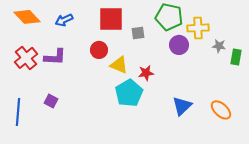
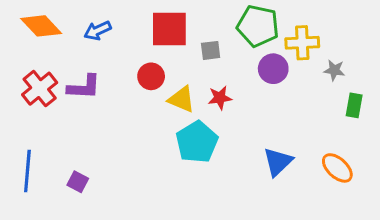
green rectangle: (236, 57) -> (354, 105), moved
red star: (146, 73) -> (220, 98), moved
purple square: (51, 101) -> (78, 182), moved

